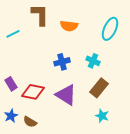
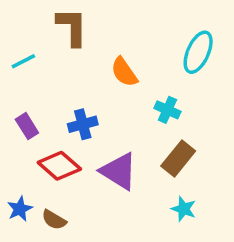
orange semicircle: (69, 26) -> (124, 72), moved, turned 48
blue cross: (62, 62) -> (83, 124), moved
purple rectangle: (11, 84) -> (27, 126), moved
red diamond: (33, 92) -> (59, 166), turned 30

